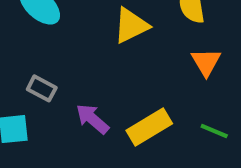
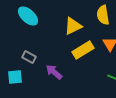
yellow rectangle: (149, 127) -> (83, 50), moved

